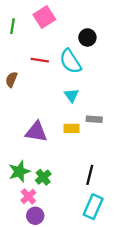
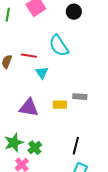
black circle: (87, 37) -> (74, 12), moved
red line: (40, 60) -> (29, 56), moved
cyan triangle: (72, 95) -> (42, 73), moved

